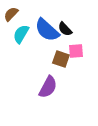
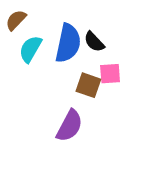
blue semicircle: (47, 30) -> (68, 43), turned -120

